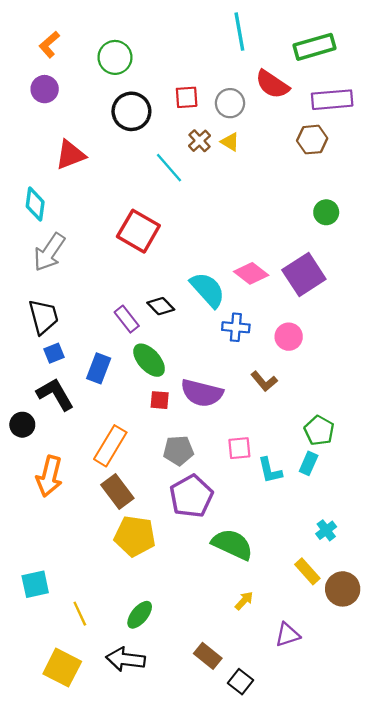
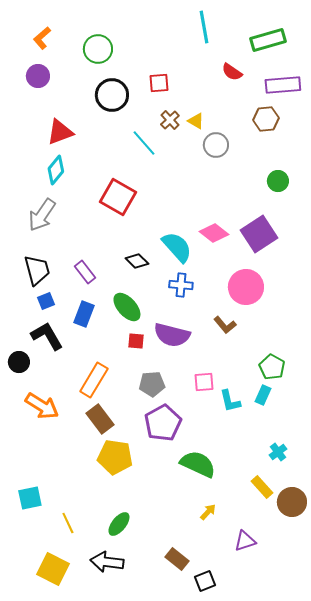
red semicircle: (272, 84) -> (232, 72), size x0.7
gray circle: (230, 103) -> (216, 145), moved
cyan diamond: (35, 204) -> (56, 170), moved, turned 32
purple rectangle: (127, 319) -> (85, 272), moved
blue cross: (236, 327) -> (181, 285), moved
pink circle: (289, 337) -> (246, 287), size x1.5
orange arrow: (49, 476) -> (42, 406), turned -72
black square: (241, 682) -> (205, 581), turned 30

